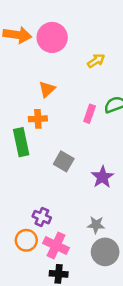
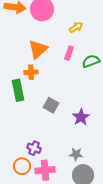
orange triangle: (47, 89) -> (38, 49), size x1.5
pink rectangle: (90, 114) -> (69, 53), moved
pink cross: (56, 245) -> (45, 170), turned -30

